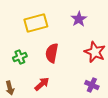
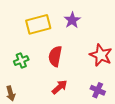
purple star: (79, 19) -> (72, 20), moved
red arrow: (42, 84) -> (59, 87), moved

